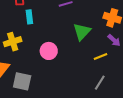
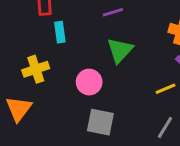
green triangle: (82, 32) -> (120, 50), moved
gray square: (22, 81) -> (100, 122), moved

